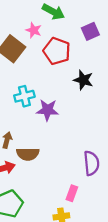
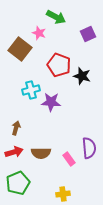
red pentagon: (57, 51) -> (59, 65), moved
brown semicircle: (28, 154) -> (41, 153), moved
pink rectangle: (72, 193) -> (69, 159), moved, turned -56

